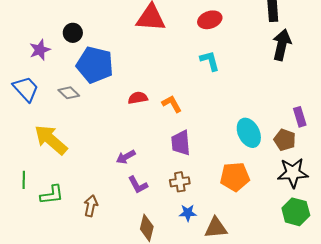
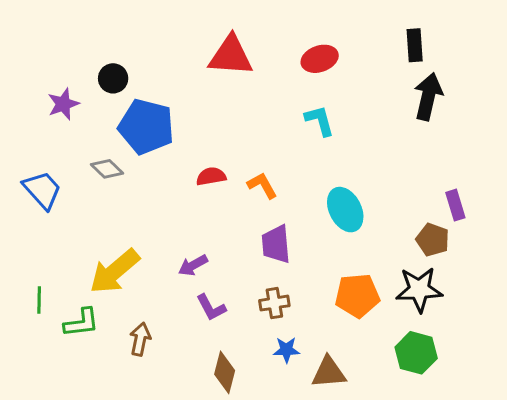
blue trapezoid: (26, 89) -> (42, 190), moved
cyan ellipse: (249, 133) -> (345, 210), moved
yellow arrow: (51, 140) -> (115, 271), moved, turned -81
black star: (293, 173) -> (419, 289), moved
green hexagon: (296, 212) -> (416, 353), moved

